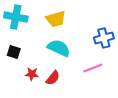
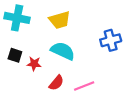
pink line: (93, 68) -> (84, 86), moved
red star: (32, 74) -> (34, 64), moved

